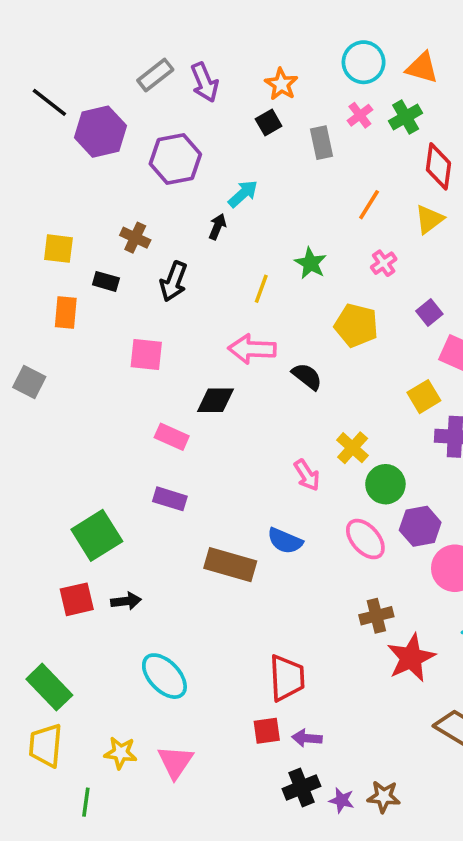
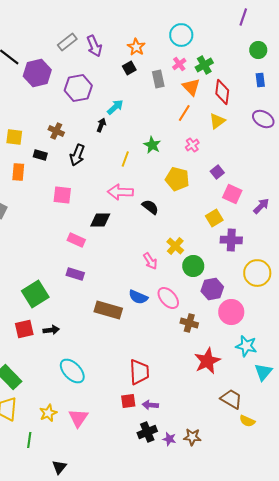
orange triangle: (422, 68) -> (191, 87), moved, turned 30
pink ellipse: (365, 539) -> (168, 298), moved
brown cross: (376, 616) -> (189, 323), moved, turned 30
yellow star: (121, 753) -> (48, 413), turned -30

